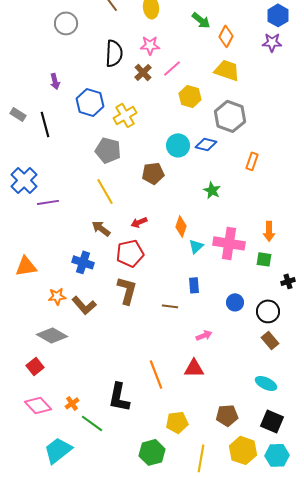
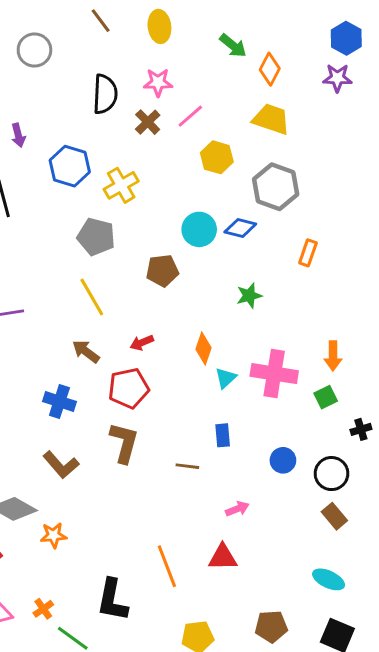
green star: (212, 190) -> (249, 296), turned 30
green square: (264, 259) -> (326, 397), turned -35
orange star: (57, 296) -> (54, 535), moved

